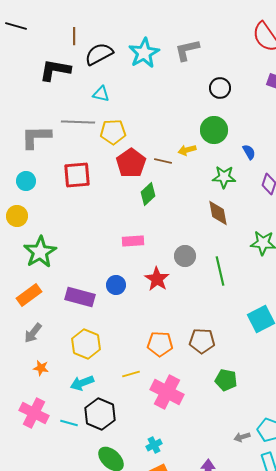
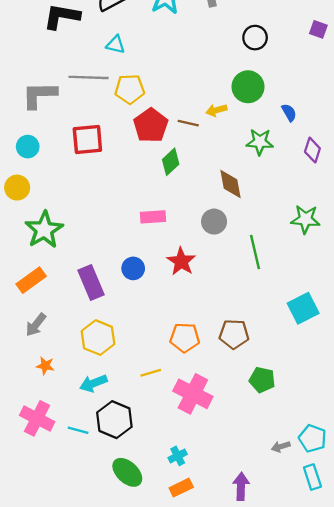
brown diamond: (218, 213) -> (230, 184), moved
gray circle: (185, 256) -> (214, 222), moved
purple rectangle: (80, 297) -> (91, 282), turned 52

